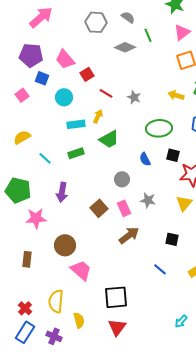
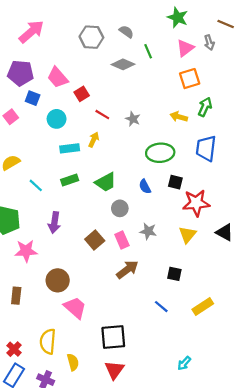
green trapezoid: (109, 139) -> (106, 182), moved

